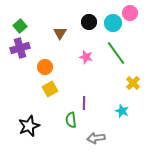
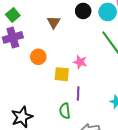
pink star: (86, 57) -> (80, 62), moved
yellow square: (50, 89) -> (62, 74), moved, turned 35

